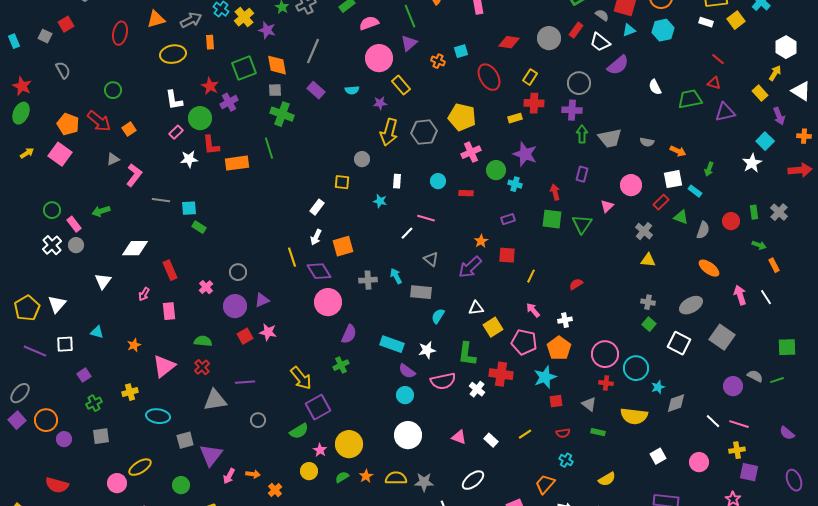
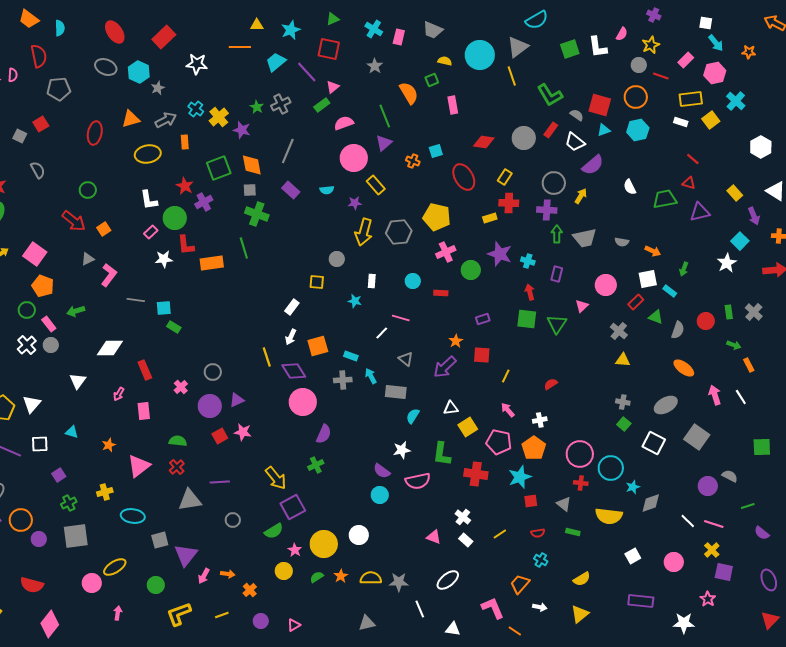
yellow arrow: (775, 73) -> (581, 196), moved
orange pentagon: (68, 124) -> (43, 286), moved
cyan cross: (515, 184) -> (528, 261), moved
cyan rectangle: (392, 344) -> (351, 356), moved, size x0.6
green line: (777, 380) -> (748, 506), moved
white cross: (477, 389) -> (463, 517), moved
white circle: (408, 435) -> (359, 535), moved, size x0.7
gray square: (101, 436) -> (76, 536), size x1.5
yellow cross: (737, 450) -> (712, 550), turned -35

